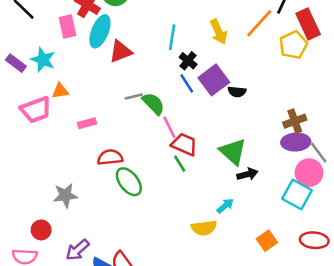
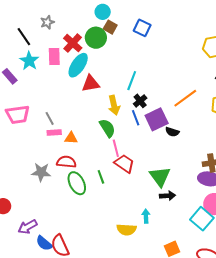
orange line: (259, 23) -> (185, 98), moved
yellow arrow: (219, 32) -> (114, 105), moved
cyan star: (43, 60) -> (29, 61), moved
orange triangle: (60, 91) -> (71, 138), moved
gray line: (134, 97) -> (50, 118), moved, turned 64
green line: (180, 164) -> (101, 177), moved
gray star: (65, 195) -> (41, 172), moved
cyan arrow: (225, 206) -> (146, 216), turned -64

